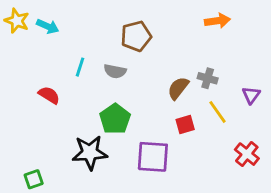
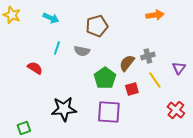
cyan arrow: (48, 26) -> (51, 18), moved
gray cross: (208, 78) -> (148, 56), turned -32
green pentagon: (115, 119) -> (105, 78), moved

